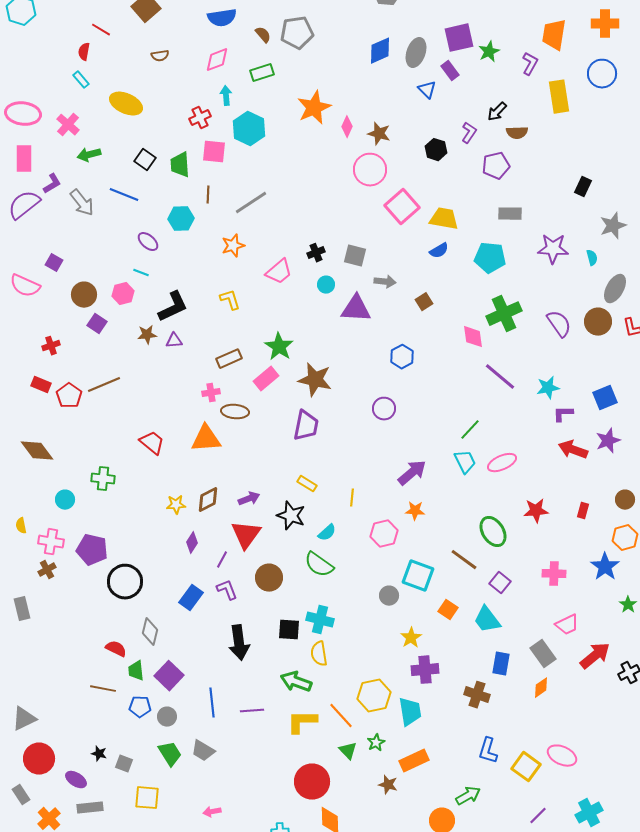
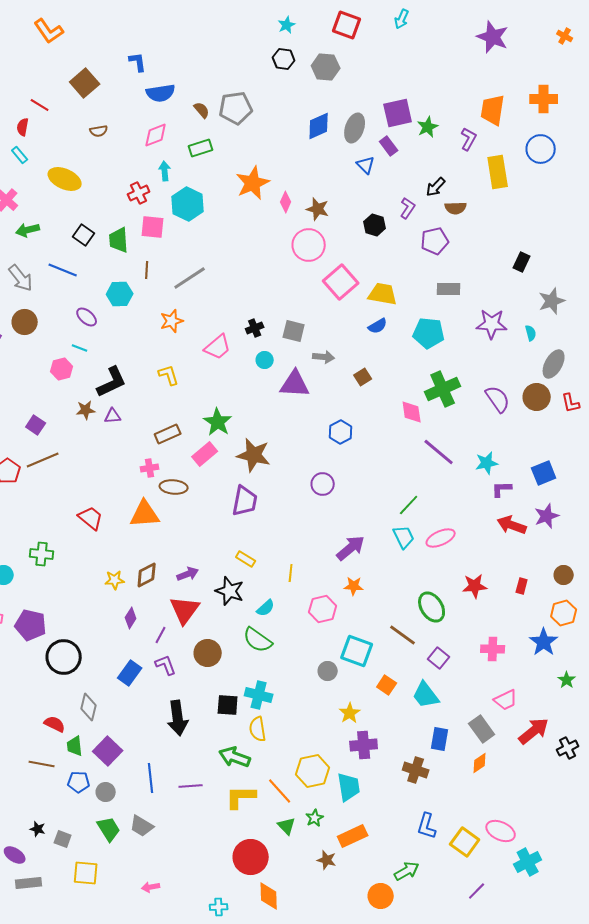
brown circle: (84, 295) -> (25, 322), moved
purple square: (97, 324) -> (36, 425), moved
cyan cross: (589, 813) -> (528, 862), moved

